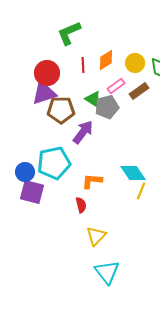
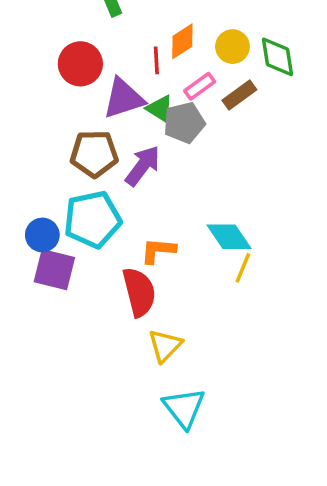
red line: (83, 65) -> (156, 60), moved
purple triangle: (44, 93) -> (124, 98), moved
brown pentagon: (61, 110) -> (94, 154), moved
red semicircle: (81, 205) -> (139, 292), size x1.8

